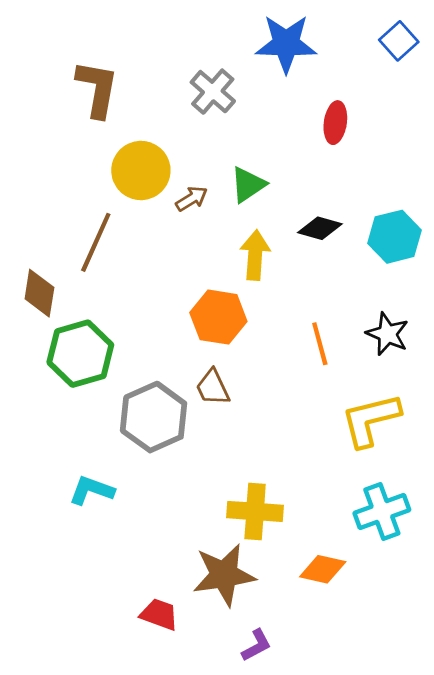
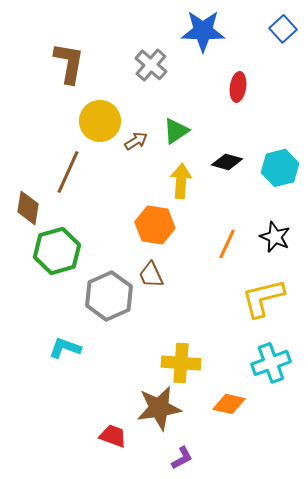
orange line: (320, 344) -> (227, 244), turned 40

